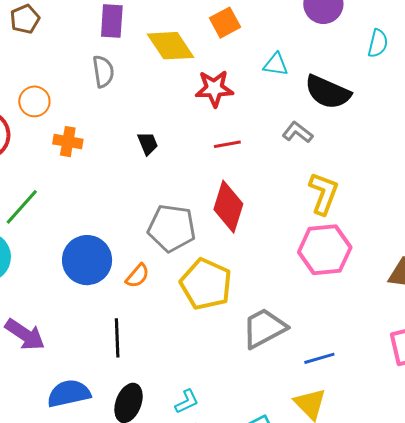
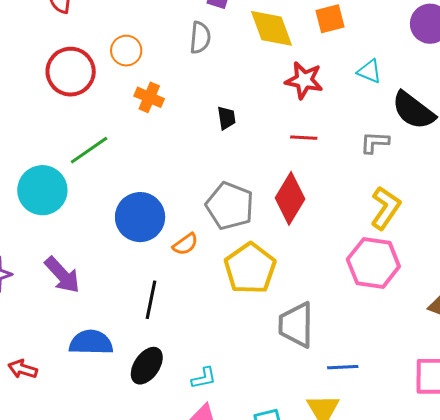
gray L-shape: (297, 132) -> (375, 142), turned -48
gray trapezoid: (264, 328) -> (296, 325), turned -75

